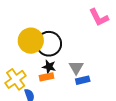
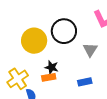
black circle: (49, 44) -> (64, 31), moved
gray triangle: (76, 67) -> (90, 50), moved

